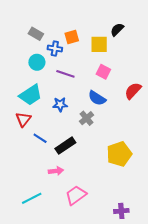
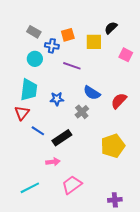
pink square: (103, 72) -> (126, 55), moved
purple line: (65, 74) -> (72, 66), moved
red semicircle: (133, 91) -> (119, 101), moved
cyan trapezoid: (31, 95) -> (29, 90), turned -50

